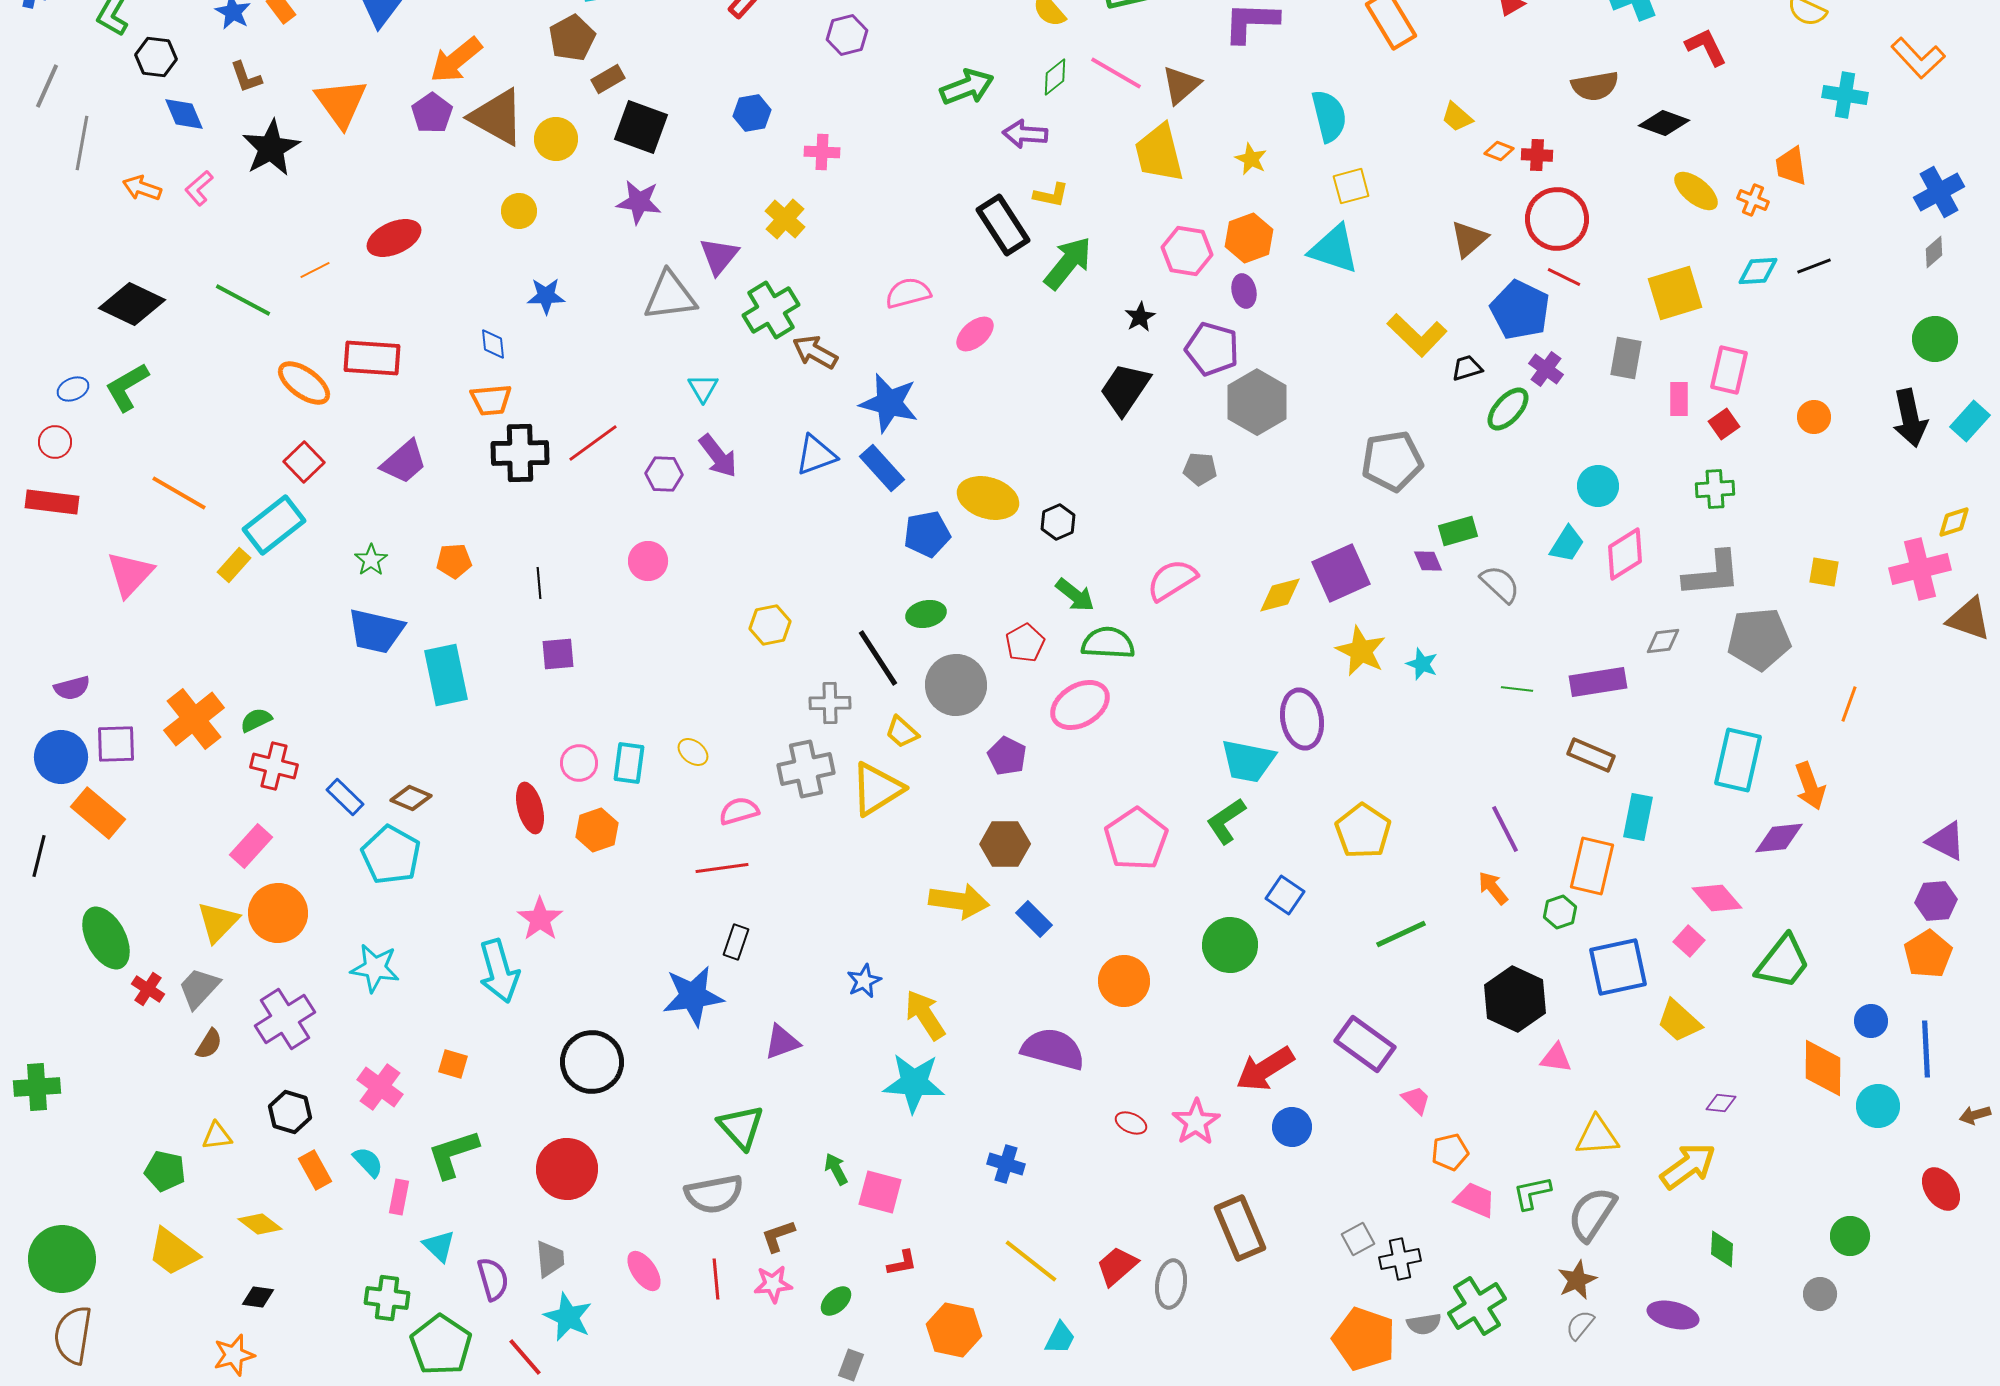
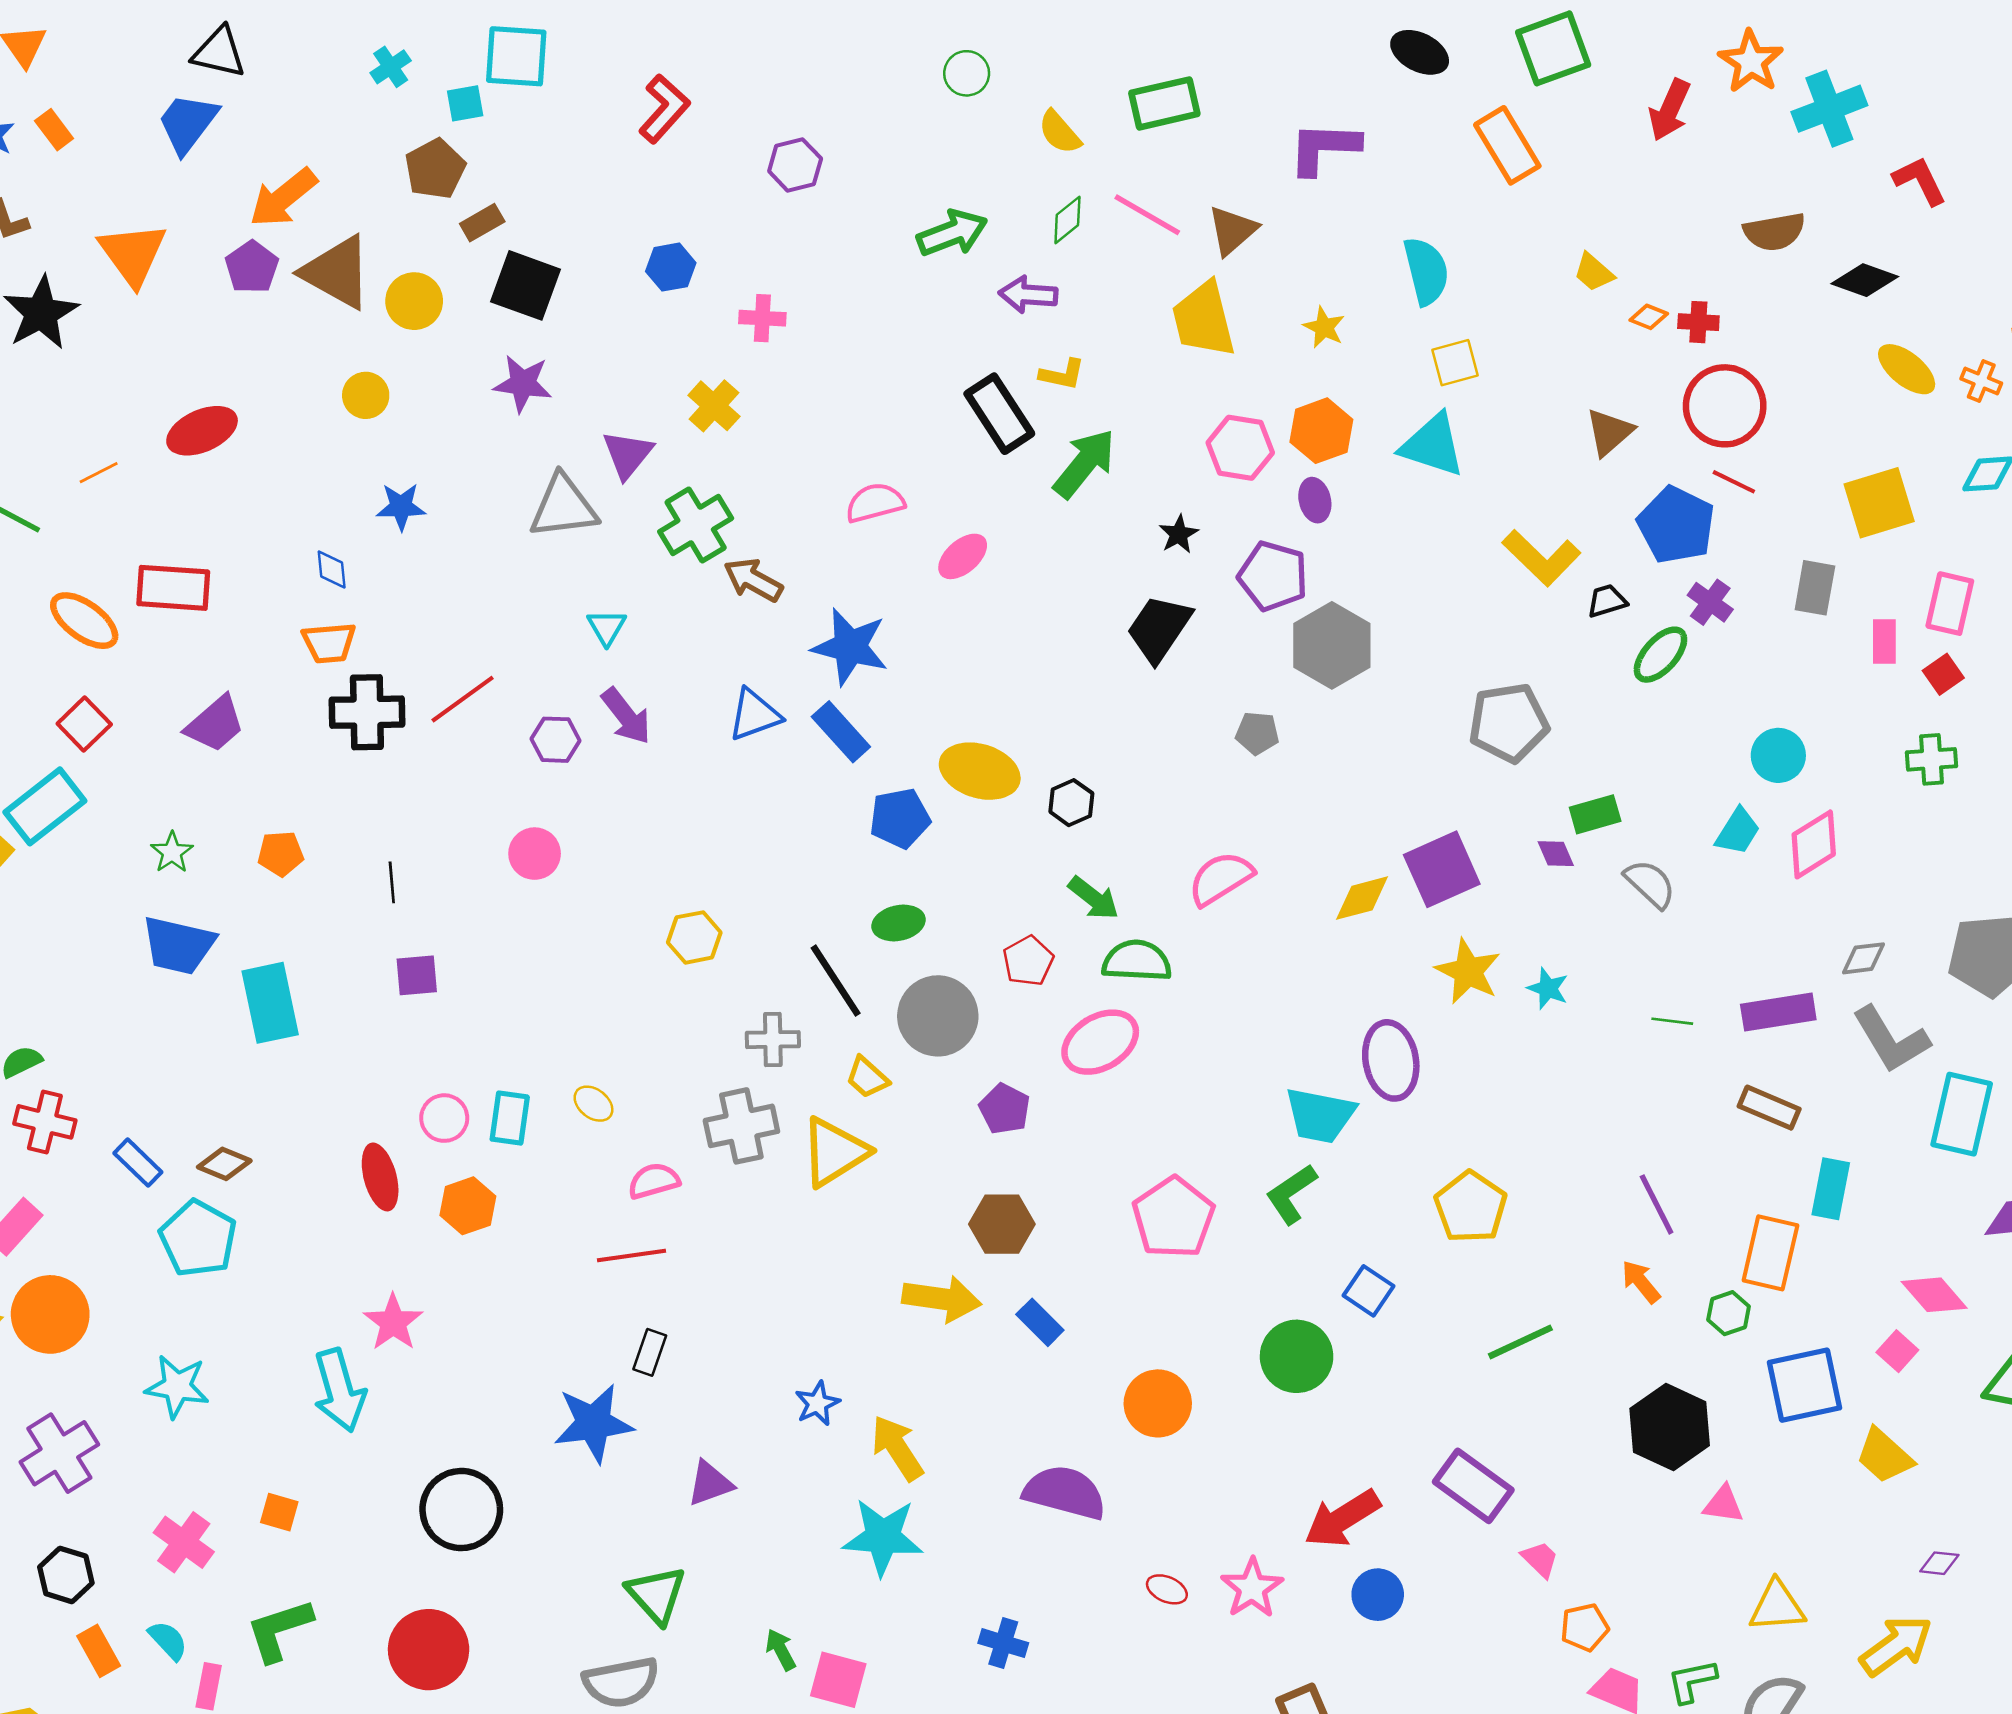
gray L-shape: (1712, 574) -> (1891, 1040), moved, turned 64

